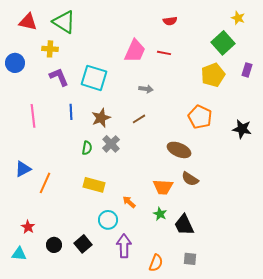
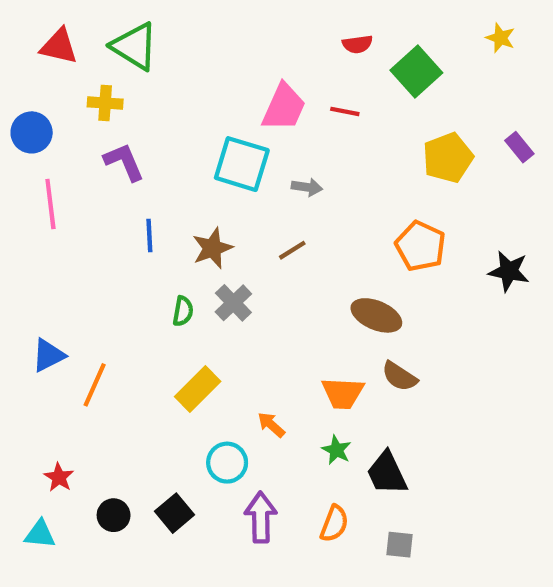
green square: (223, 43) -> (416, 71), moved
purple rectangle: (247, 70) -> (519, 147), turned -56
cyan square: (94, 78) -> (242, 164), moved
pink line: (33, 116) -> (50, 204), moved
yellow rectangle: (94, 185) -> (198, 389), turned -60
orange semicircle: (156, 263) -> (334, 524), moved

